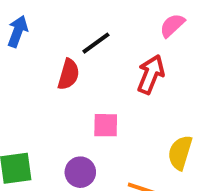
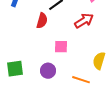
red arrow: (151, 74) -> (84, 21), turned 36

